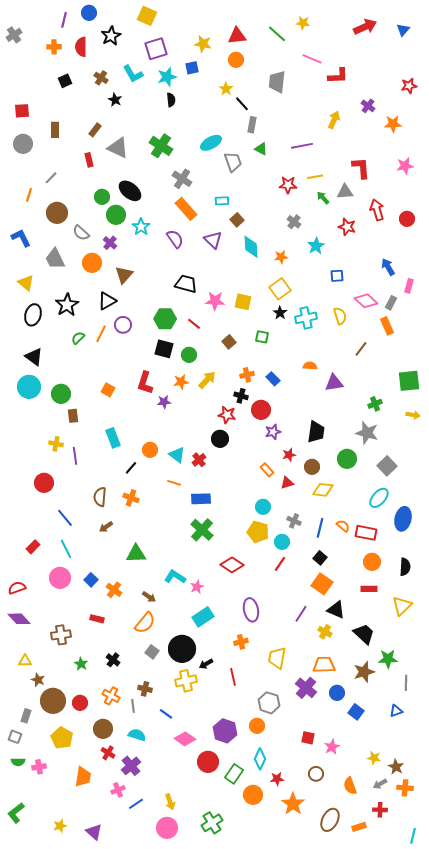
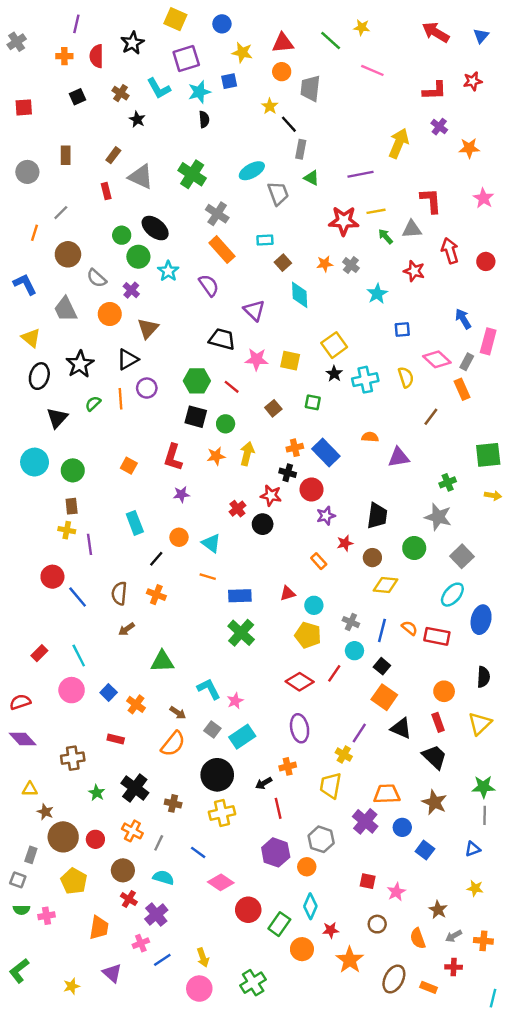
blue circle: (89, 13) -> (222, 24), moved
red arrow: (365, 27) -> (436, 32), turned -125
red L-shape: (338, 76) -> (434, 91), moved
gray trapezoid: (277, 82) -> (310, 88), moved
red star: (409, 86) -> (473, 81), moved
red square: (22, 111) -> (24, 107), moved
yellow arrow: (334, 120) -> (399, 143), size x1.4
pink star: (405, 166) -> (483, 198), turned -30
red star: (288, 185) -> (344, 221), size x1.4
purple triangle: (213, 240) -> (254, 310), moved
orange star: (281, 257) -> (325, 264), moved
pink rectangle: (409, 286) -> (488, 341), size x1.5
orange line: (101, 334) -> (120, 399), turned -30
black triangle: (34, 357) -> (57, 418), moved, turned 36
blue rectangle: (273, 379) -> (326, 452), size x1.6
yellow arrow: (207, 380) -> (247, 454), turned -30
purple star: (164, 402) -> (181, 494), moved
brown rectangle: (73, 416) -> (72, 506), moved
red cross: (199, 460) -> (237, 509), moved
red triangle: (287, 483) -> (288, 593), moved
blue line: (65, 518) -> (78, 597), moved
cyan circle: (282, 542) -> (354, 651), moved
orange circle: (372, 562) -> (444, 691), moved
red diamond: (232, 565) -> (300, 682), moved
cyan L-shape: (175, 577) -> (209, 689), turned 30
red rectangle: (369, 589) -> (438, 722), moved, turned 70
yellow cross: (325, 632) -> (344, 755), moved
gray square: (152, 652) -> (212, 729), moved
green star: (388, 659) -> (483, 787), moved
black cross: (113, 660) -> (135, 788), size x1.6
black arrow: (206, 664) -> (264, 783), moved
brown star: (364, 672) -> (434, 802), turned -30
brown cross: (145, 689) -> (173, 803), moved
gray line: (133, 706) -> (159, 843), turned 32
purple hexagon: (225, 731) -> (276, 852), moved
yellow star: (374, 758) -> (475, 888), moved
brown star: (396, 767) -> (438, 910), moved
orange rectangle: (359, 827) -> (429, 987), turned 40
purple triangle: (94, 832) -> (112, 973), moved

